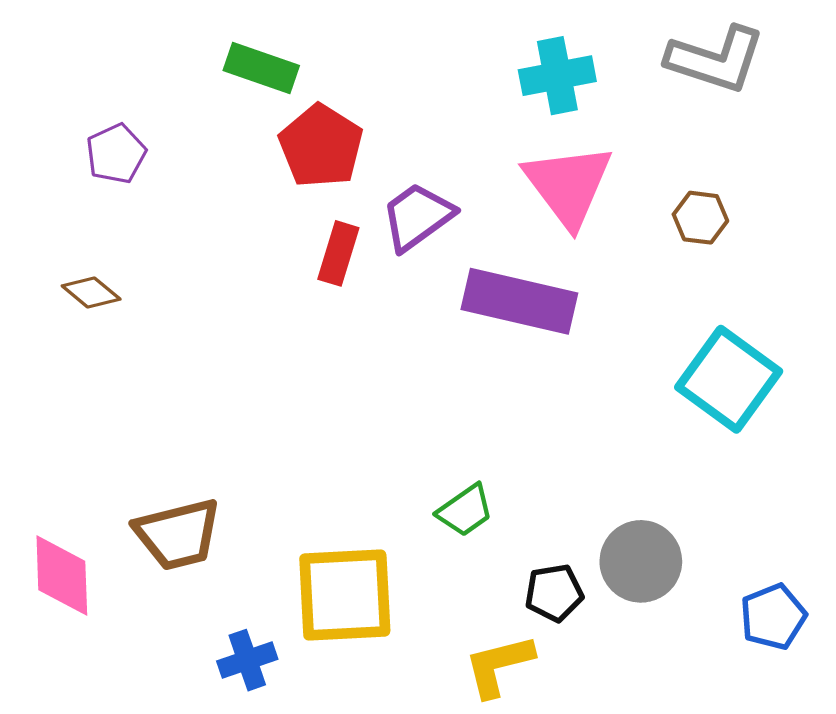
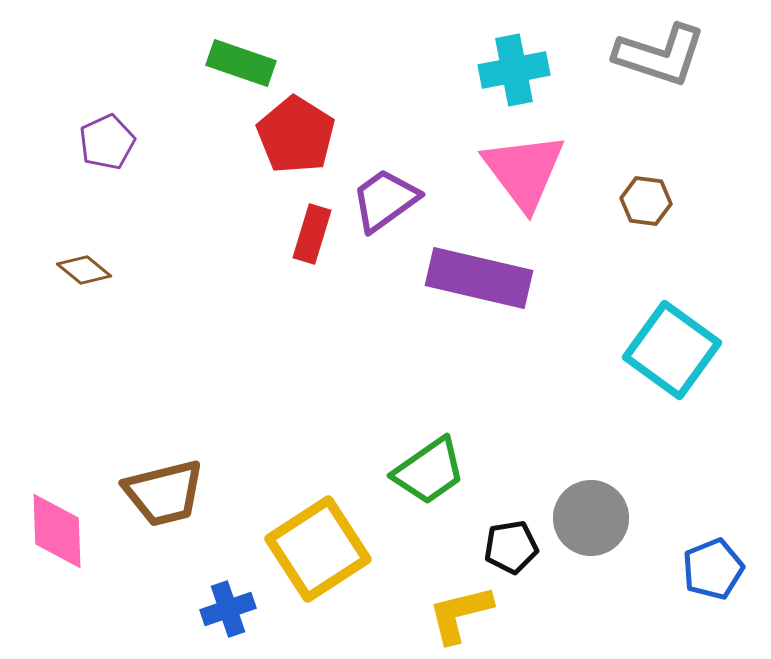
green trapezoid: (465, 510) -> (429, 471), size x1.4
yellow square: (345, 595) -> (318, 549), turned -30

